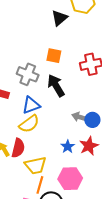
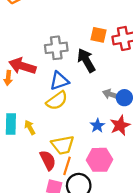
orange square: (54, 56) -> (98, 35), moved
gray cross: (28, 74) -> (56, 48), turned -30
red semicircle: (18, 148) -> (48, 160), moved, turned -42

